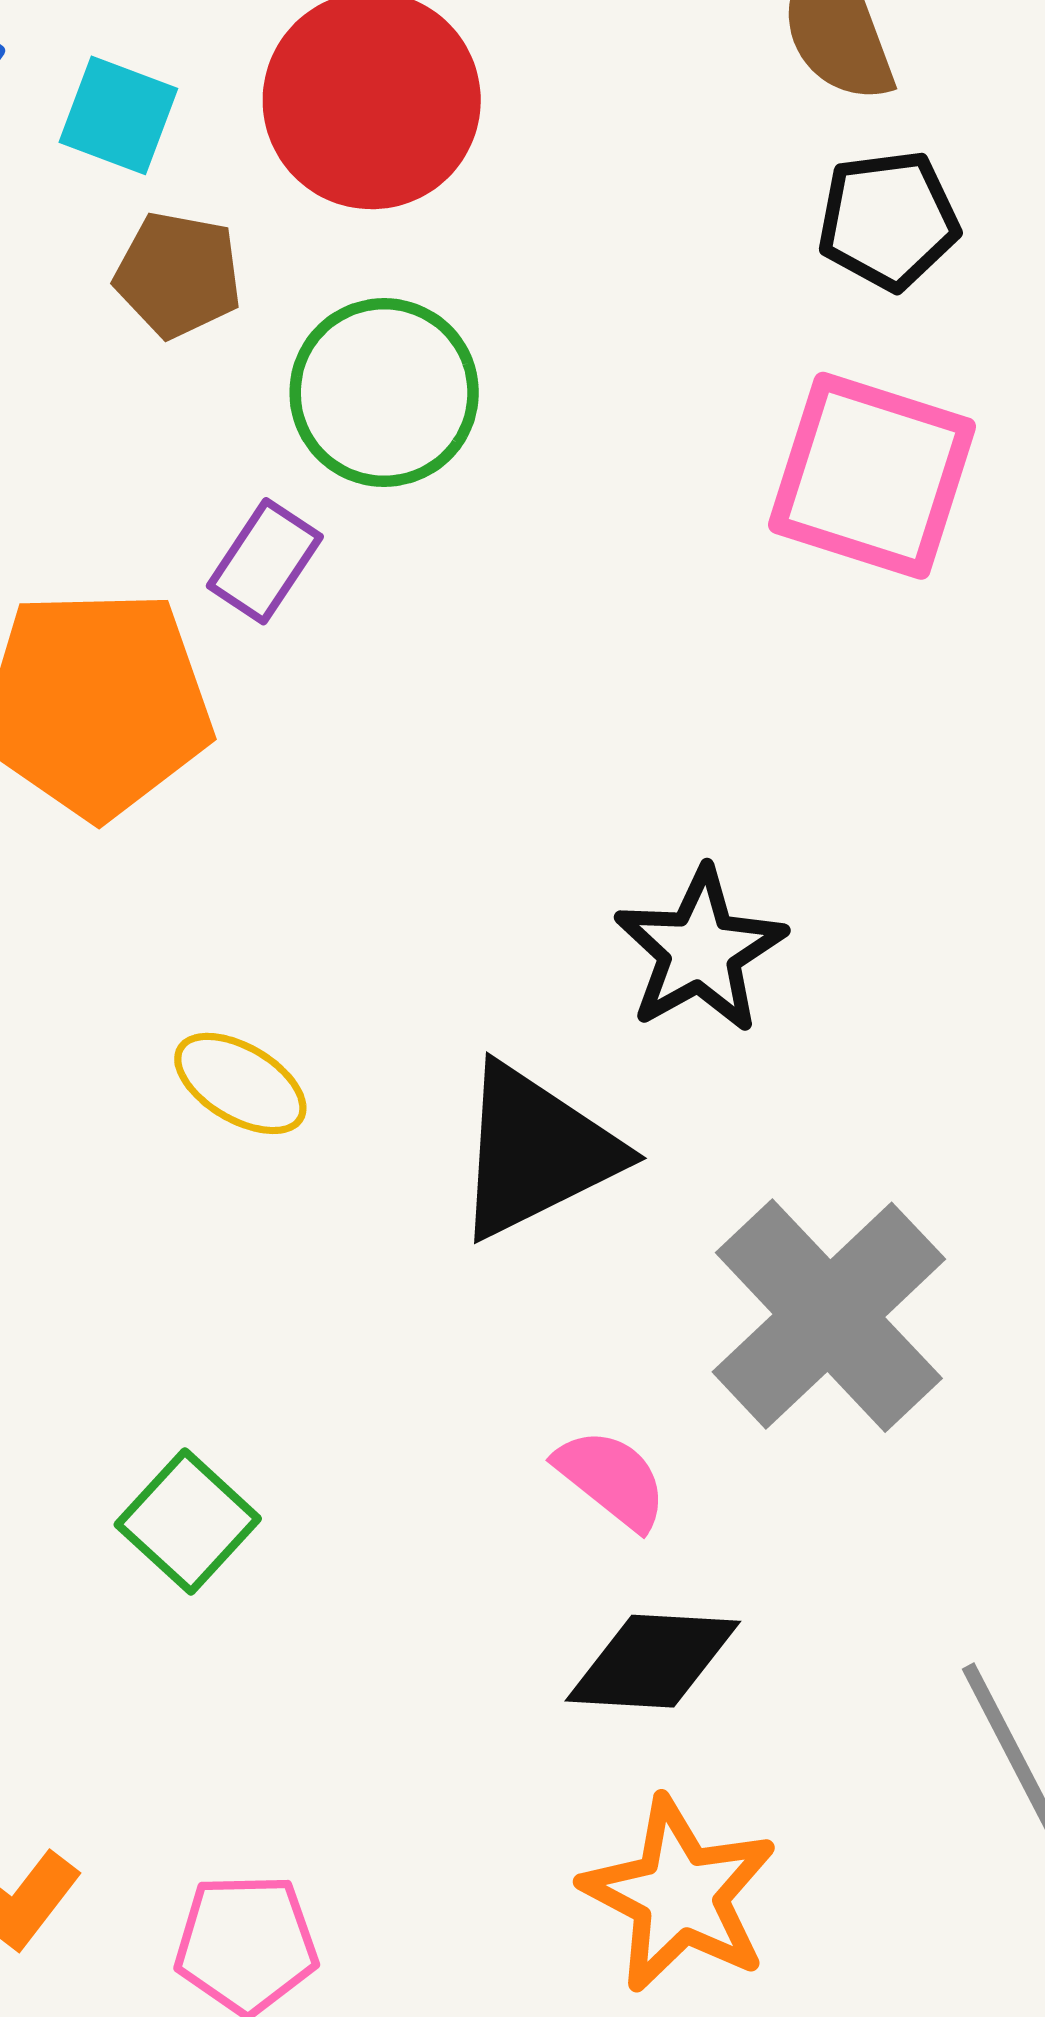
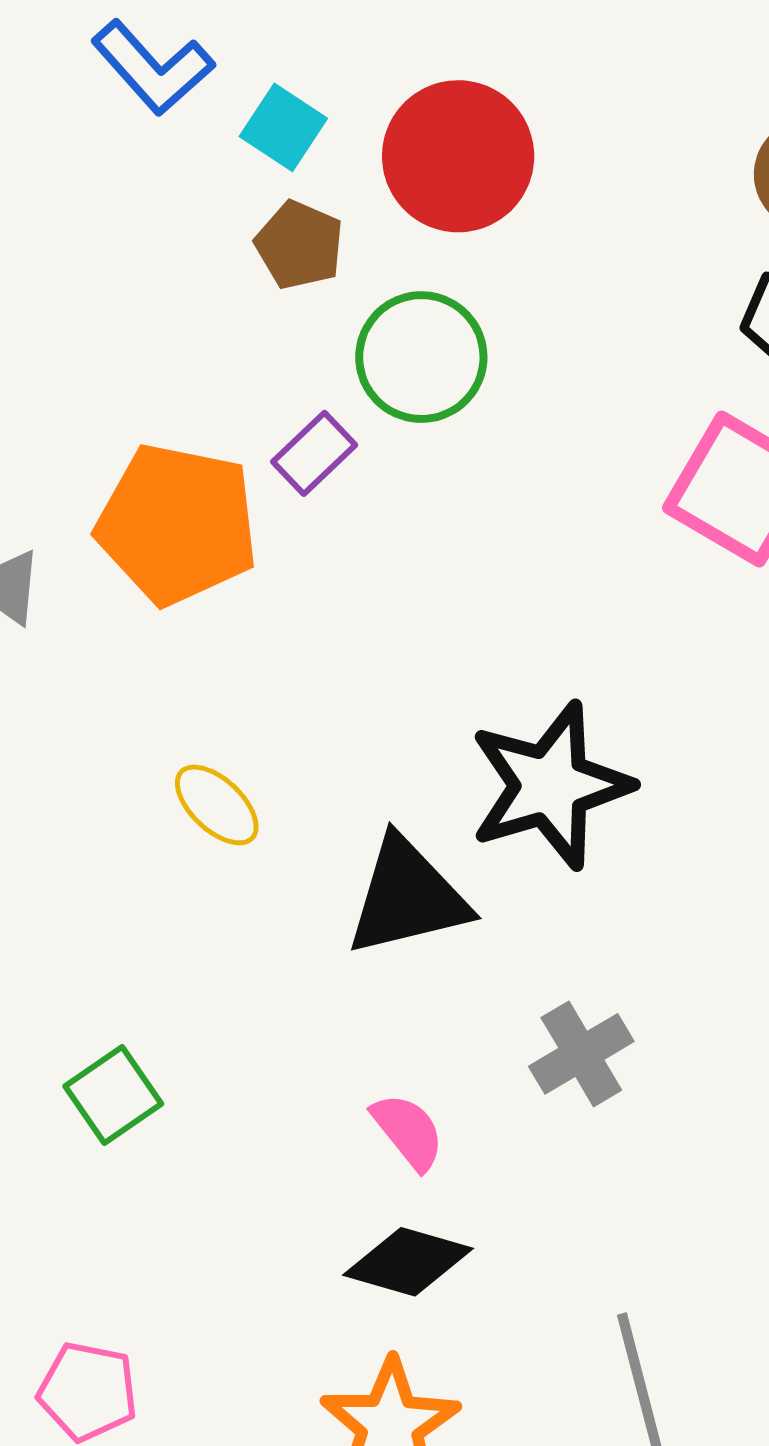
black star: (700, 950) -> (550, 785), size x1.4
gray cross: (829, 1316) -> (581, 1054), size x0.6

